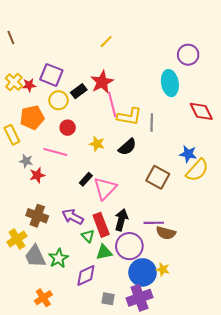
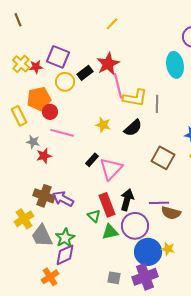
red circle: (68, 128) -> (50, 112), moved
purple arrow: (73, 217) -> (63, 199), moved
purple diamond: (86, 275) -> (65, 255), moved

